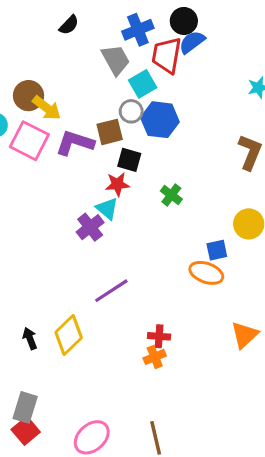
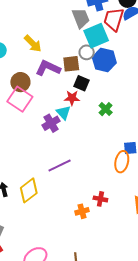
cyan square: (143, 84) -> (96, 36), size x1.4
brown circle: (28, 96) -> (20, 82), moved
pink square: (29, 141) -> (20, 99), moved
orange ellipse: (206, 273) -> (122, 162), turned 75
red cross: (159, 336) -> (100, 199), moved

